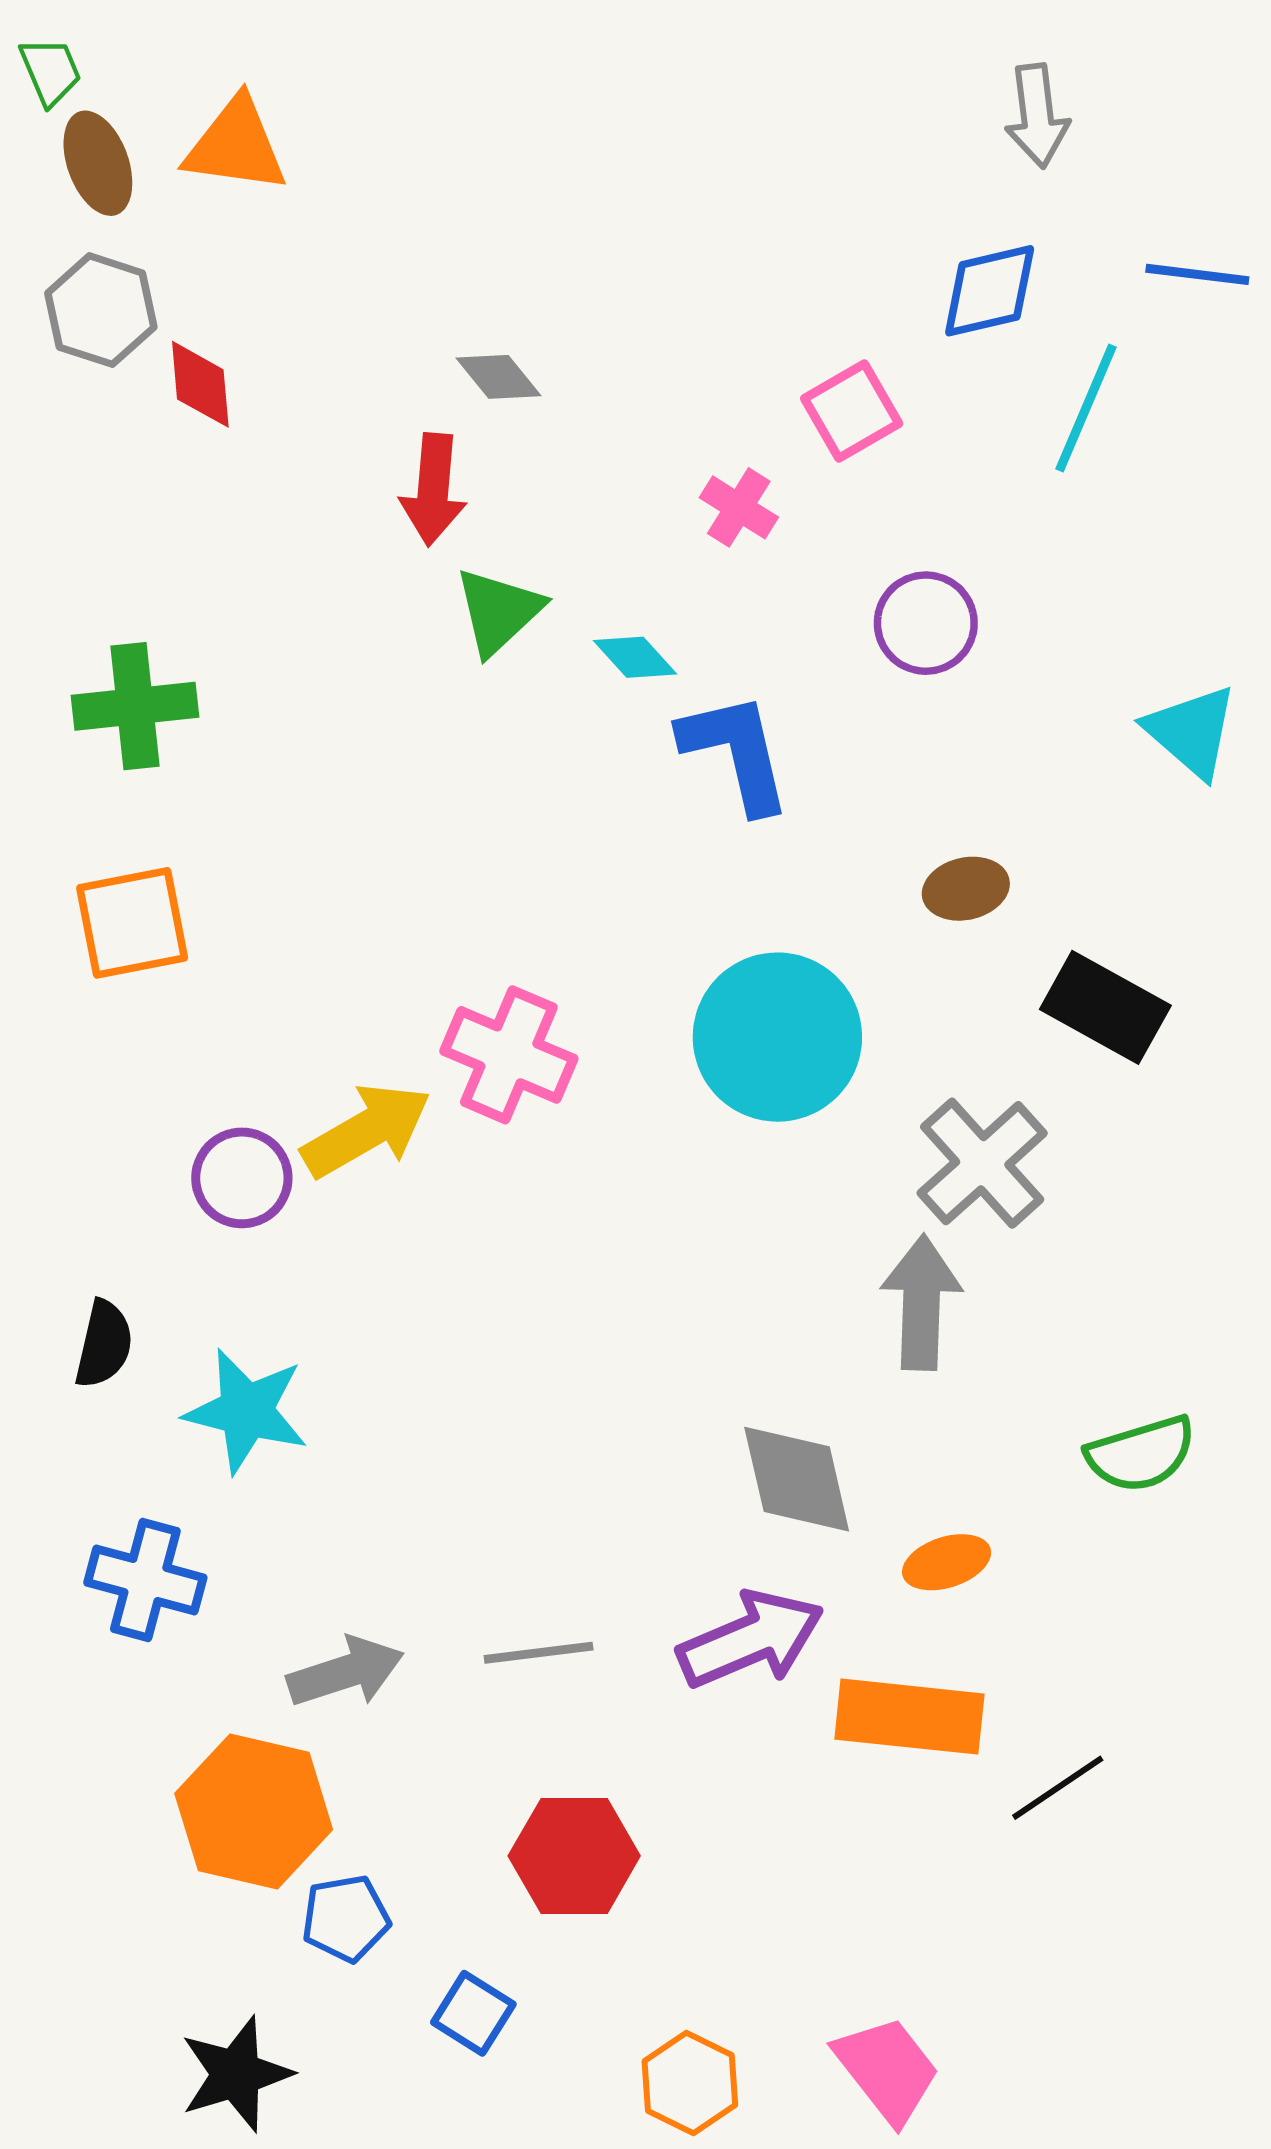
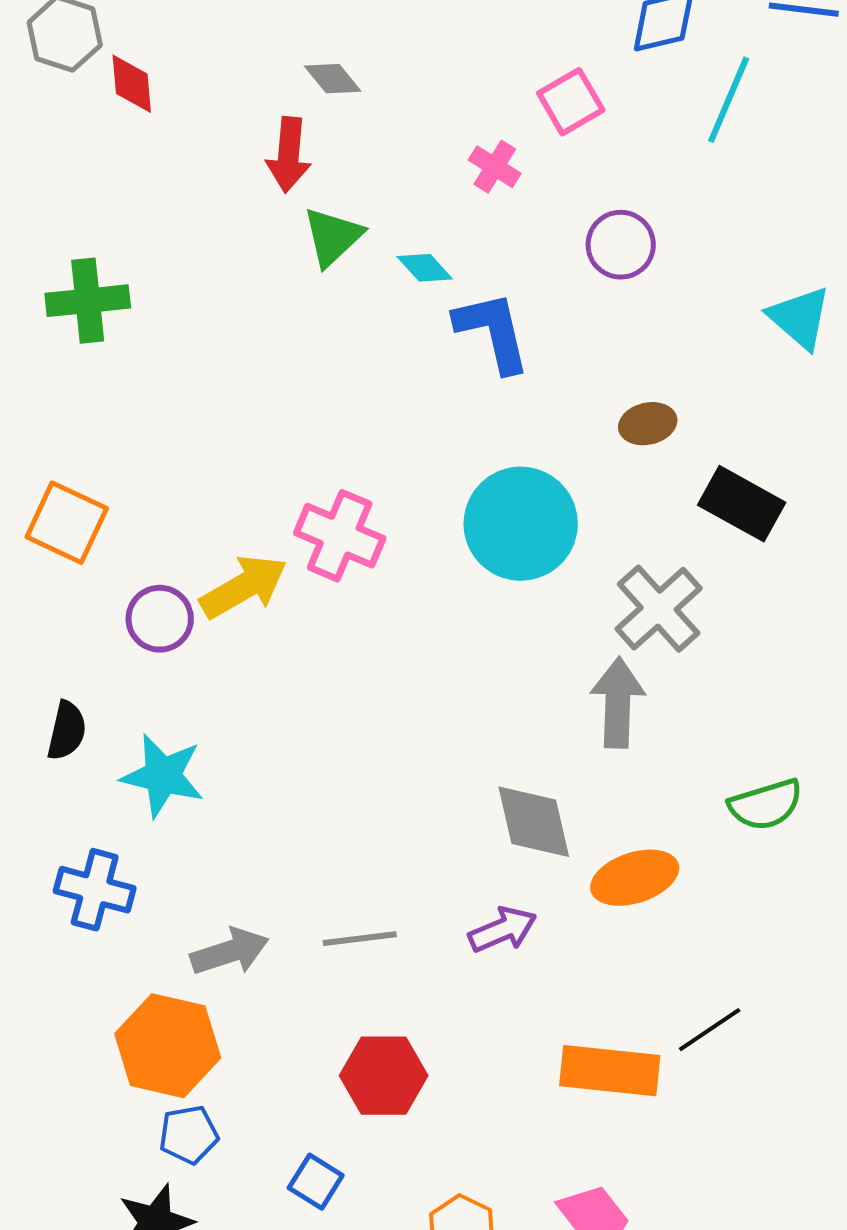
orange square: (132, 923) -> (67, 523), moved, turned 36
orange ellipse: (947, 1562) -> (635, 878), size x1.5
purple arrow: (751, 1639) -> (503, 930), size x0.7
orange rectangle: (909, 1717) -> (610, 1071), moved
blue pentagon: (346, 1918) -> (189, 1135), moved

